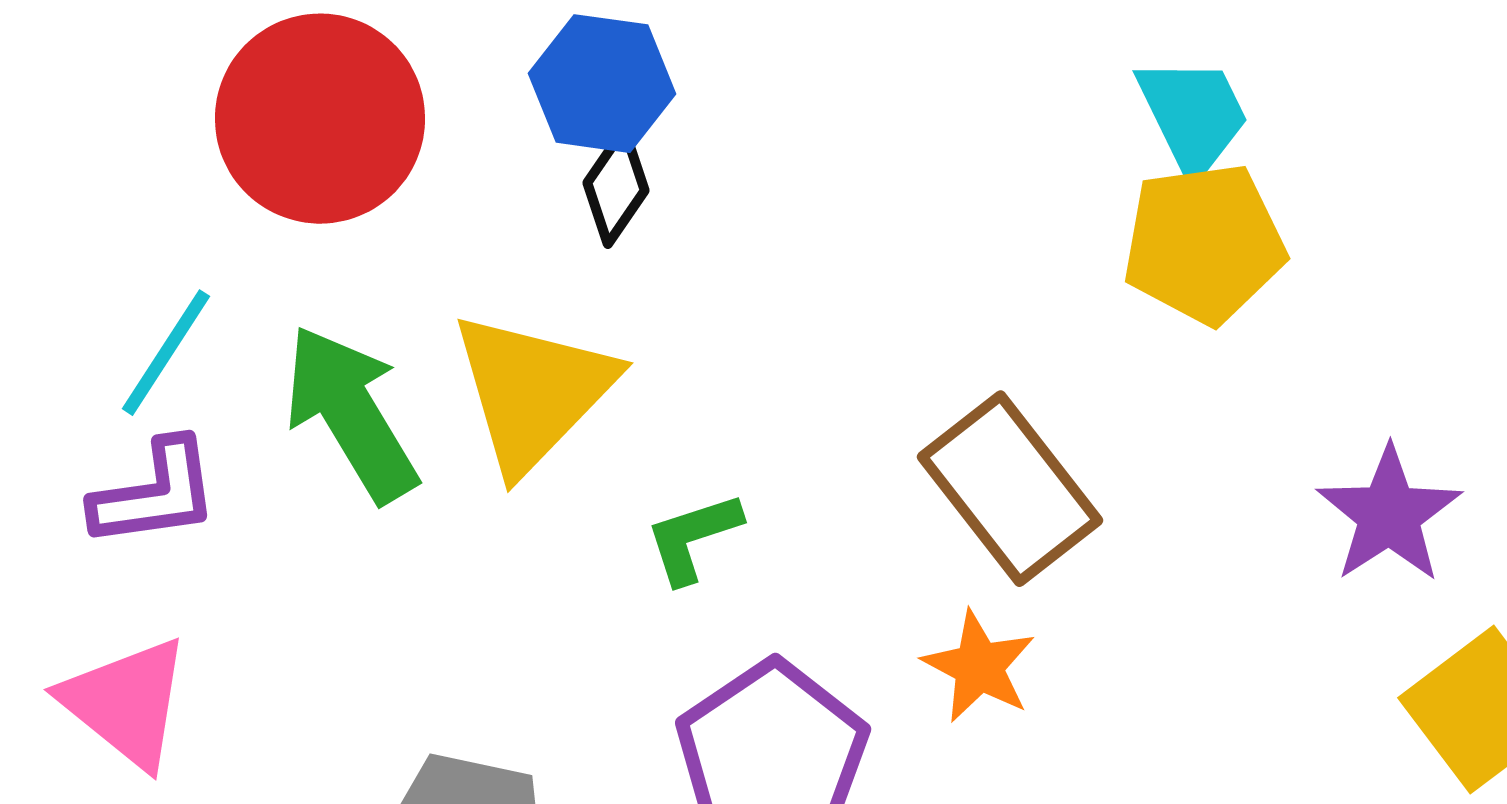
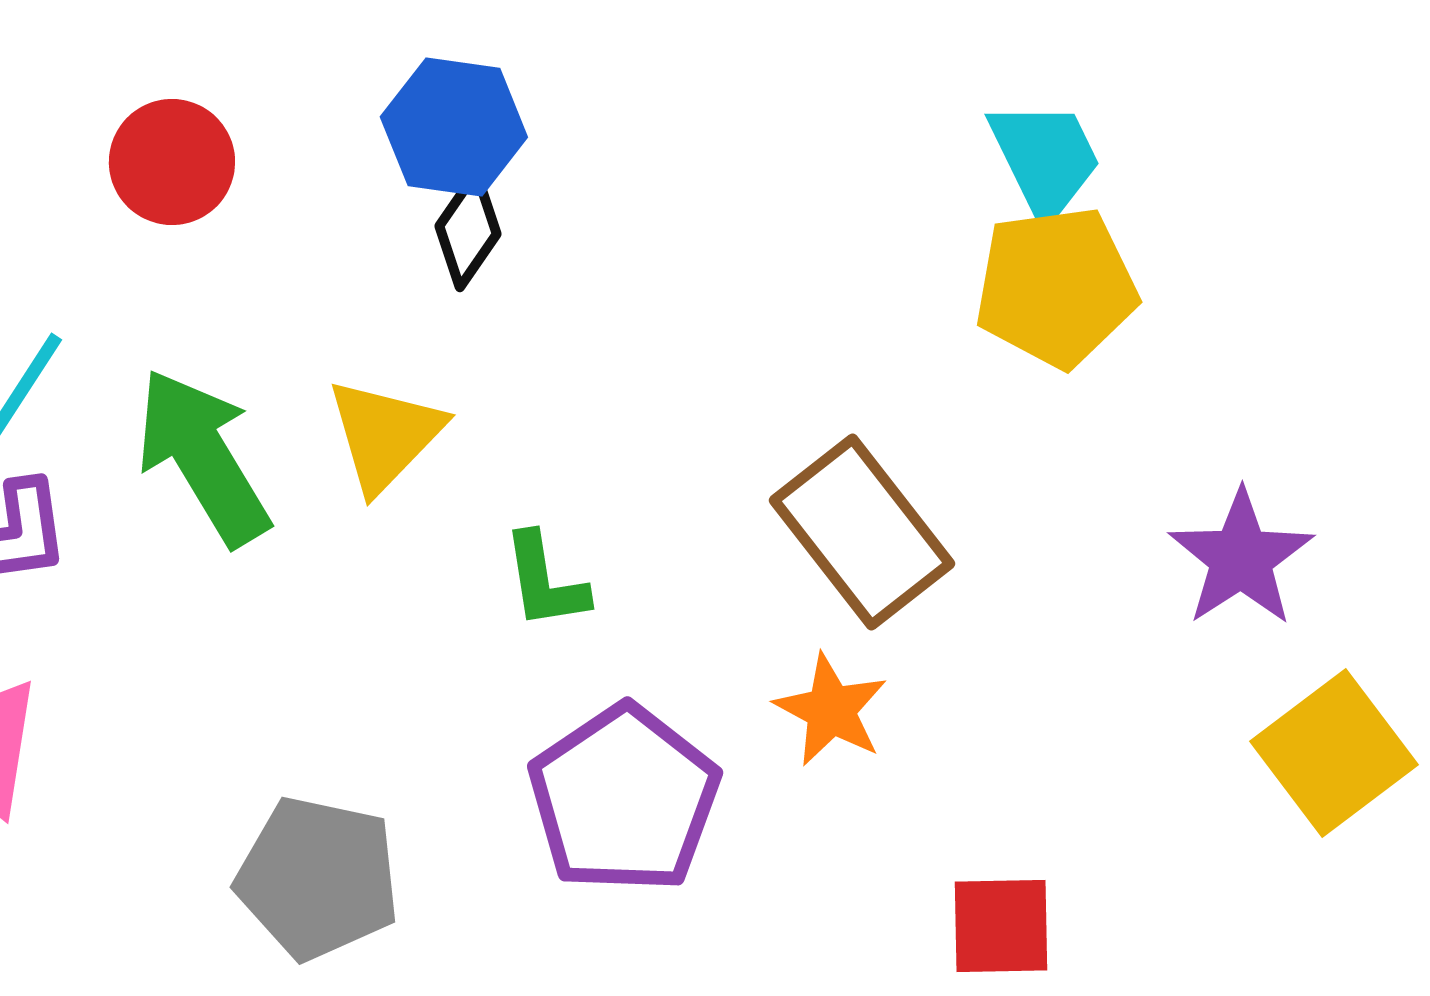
red circle: (320, 119) -> (172, 162), size x0.6
yellow triangle: (533, 392) -> (385, 435), size x0.7
green L-shape: (693, 538) -> (545, 581), turned -81

